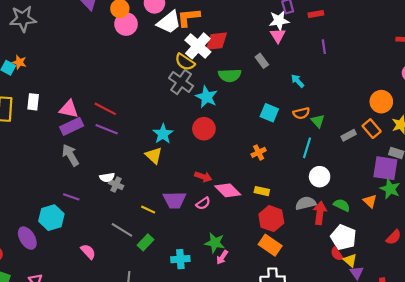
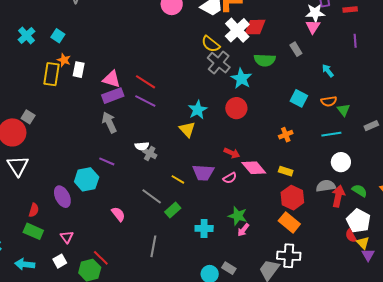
orange star: (19, 62) -> (64, 60), moved
yellow semicircle: (185, 62) -> (211, 44), moved
cyan line: (307, 148) -> (331, 134), turned 60

